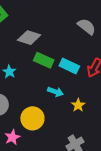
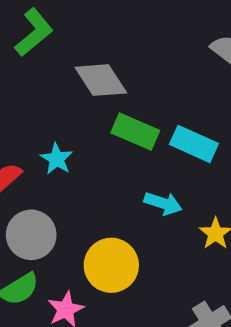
gray diamond: (29, 38) -> (101, 80), turned 40

